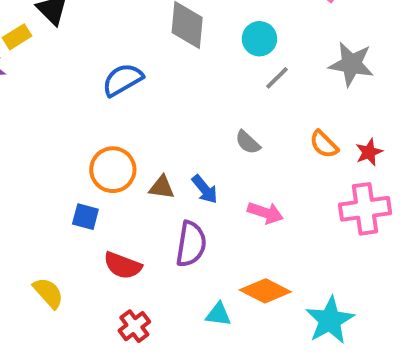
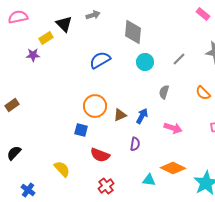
cyan circle: (259, 39) -> (145, 62), moved
gray semicircle: (248, 142) -> (164, 92), turned 64
brown triangle: (162, 187) -> (120, 115), turned -32
blue arrow: (205, 189) -> (142, 116), turned -112
purple semicircle: (191, 244) -> (135, 144), size x0.6

